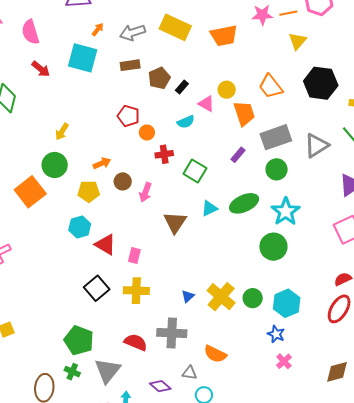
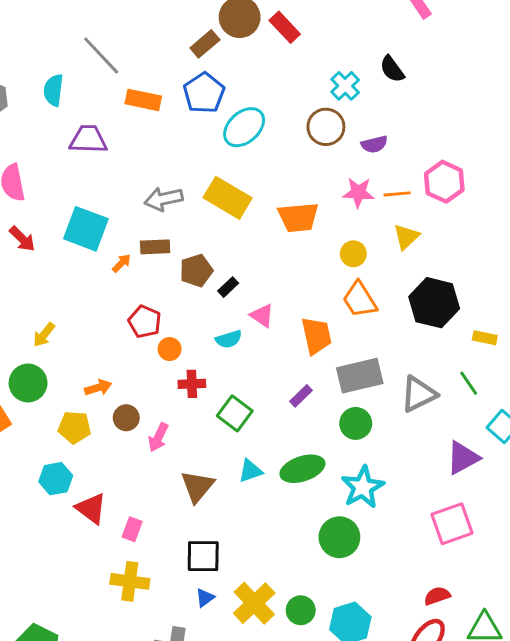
orange arrow: (98, 29) -> (121, 263), moved
yellow circle: (227, 90) -> (353, 254), moved
black square: (97, 288) -> (203, 556), moved, turned 35

